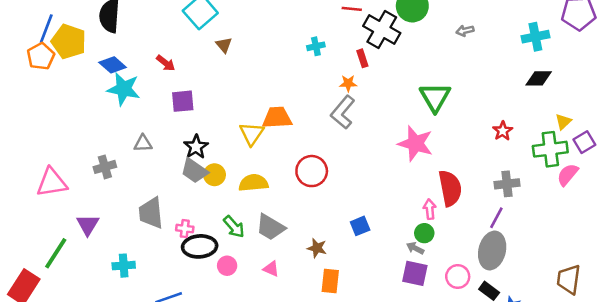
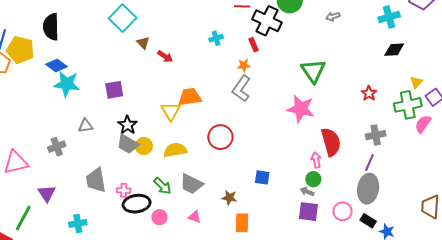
red arrow: (166, 63) -> (165, 56), moved
blue square: (360, 226) -> (262, 177), turned 35

